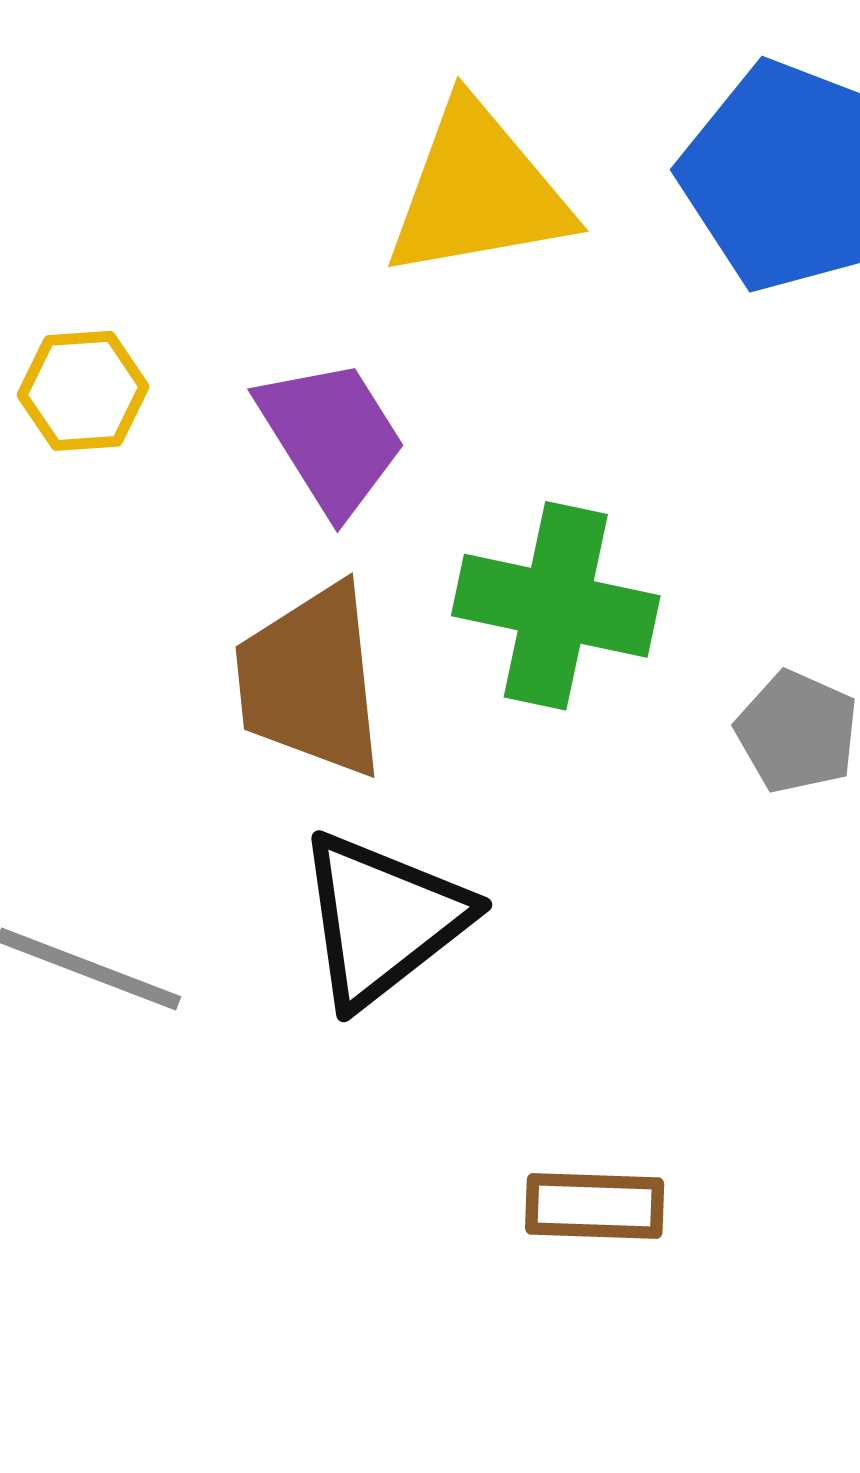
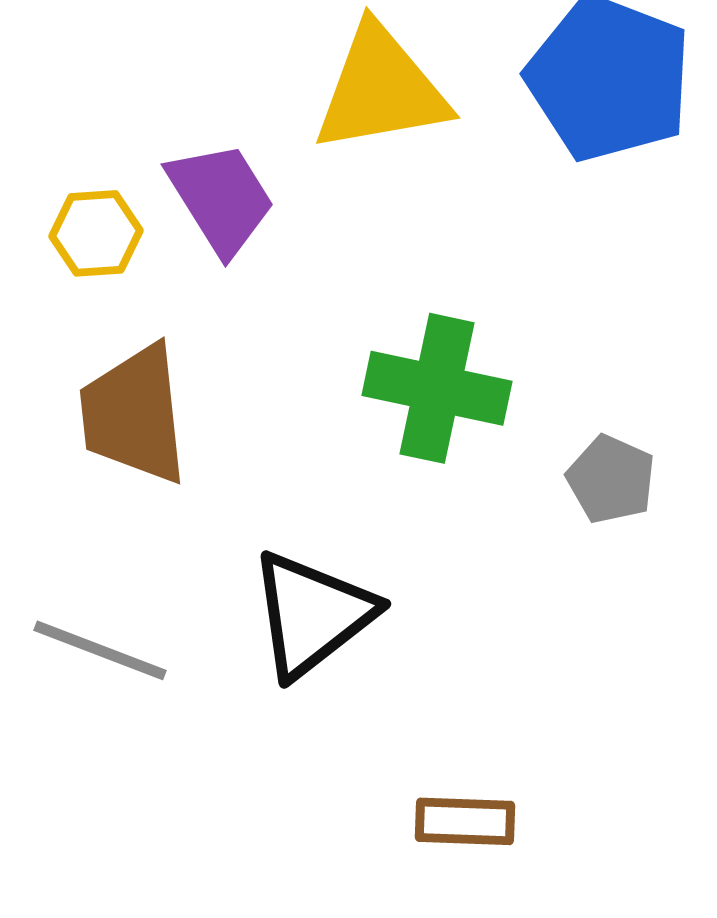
purple trapezoid: (331, 437) -> (221, 198), moved
brown trapezoid: (310, 681) -> (134, 414), moved

